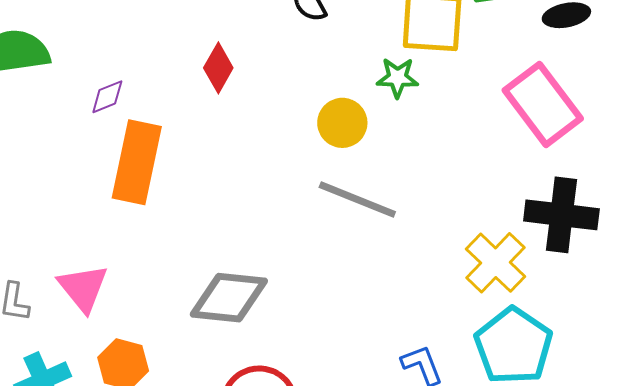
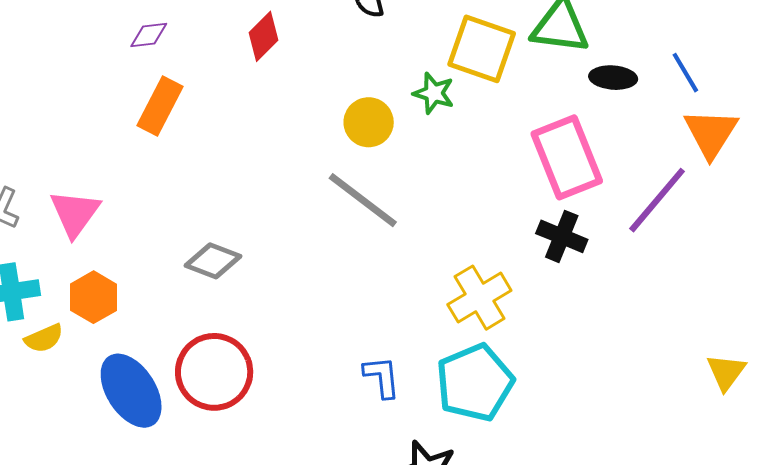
orange rectangle: (137, 162) -> (160, 106), size x0.7
black cross: (561, 215) -> (562, 236), moved, size x0.7
gray diamond: (229, 298) -> (213, 261), size x0.7

